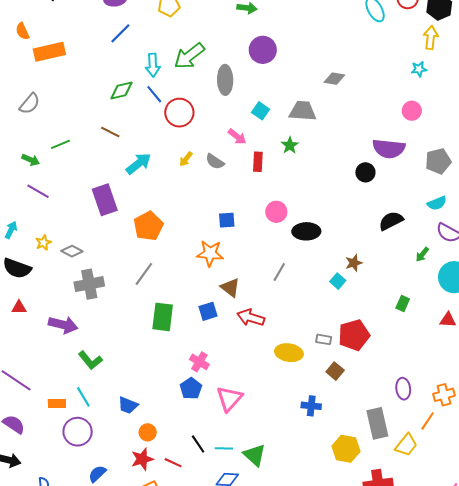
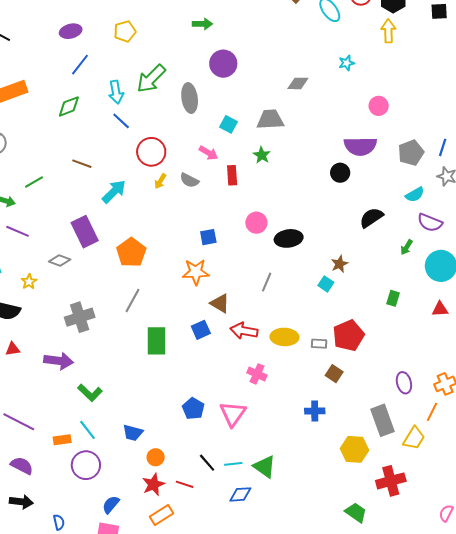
cyan star: (419, 69) -> (347, 63), moved
green diamond: (121, 90) -> (69, 106), moved
red circle: (179, 113) -> (151, 152), moved
gray diamond: (72, 251) -> (60, 260), moved
yellow ellipse: (289, 353) -> (284, 337), moved
pink cross: (199, 362) -> (257, 374), moved

